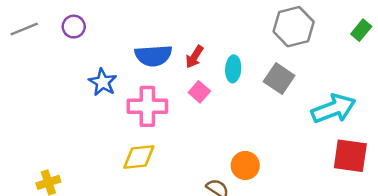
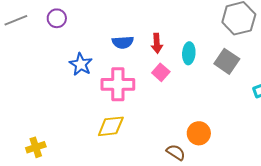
blue semicircle: (153, 56) -> (123, 42), size x0.7
red arrow: (195, 57) -> (157, 43), turned -36

